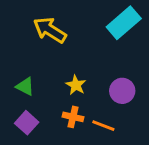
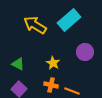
cyan rectangle: (124, 23) -> (69, 20), moved
purple circle: (122, 91) -> (85, 52), moved

